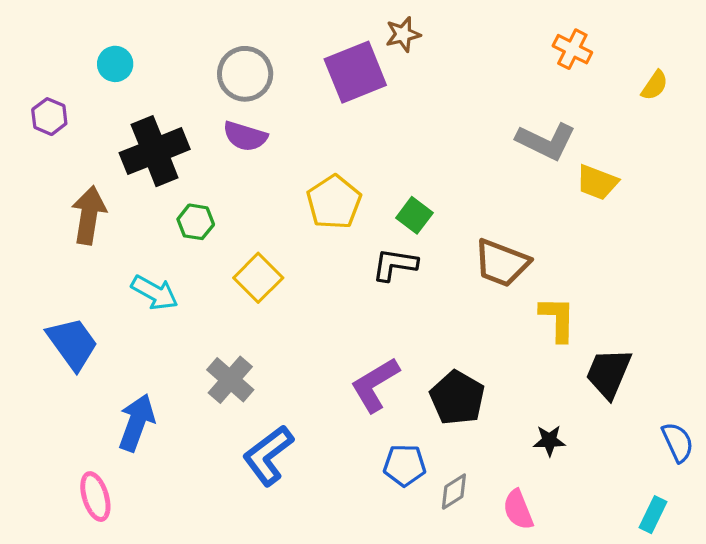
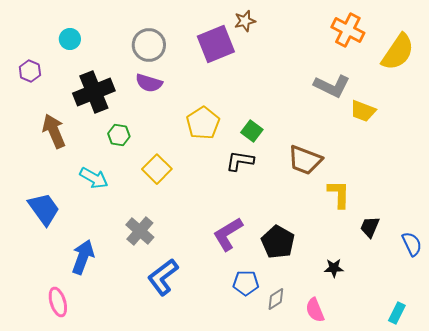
orange cross: (572, 49) -> (348, 30), size x1.4
yellow semicircle: (655, 85) -> (398, 52), size x2.0
brown arrow: (89, 215) -> (54, 131), turned -32
black trapezoid: (609, 373) -> (370, 227), size x0.7
blue semicircle: (678, 442) -> (412, 244), moved

